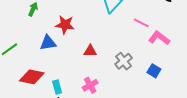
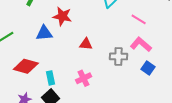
pink L-shape: (159, 38) -> (141, 44), moved
gray cross: (124, 61) -> (118, 56), turned 36

